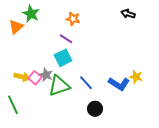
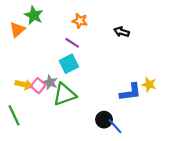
black arrow: (128, 14) -> (122, 32), moved
blue line: (86, 83) -> (115, 126), moved
blue L-shape: (119, 84) -> (130, 92), turned -40

